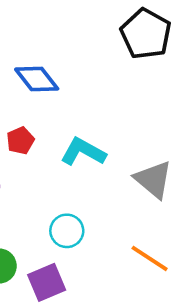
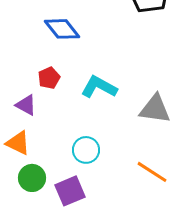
gray triangle: (153, 179) -> (155, 109), turned -32

